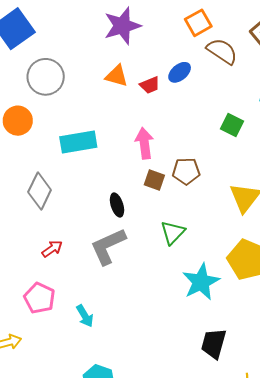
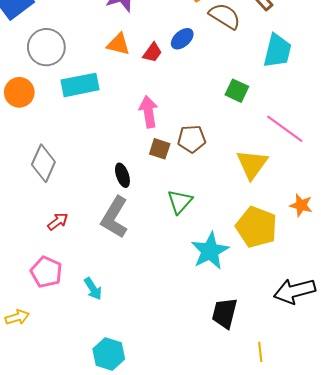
red trapezoid: (150, 85) -> (152, 53), turned -30
cyan rectangle: (78, 142) -> (80, 85), moved
gray L-shape: (108, 246) -> (115, 217), turned -33

